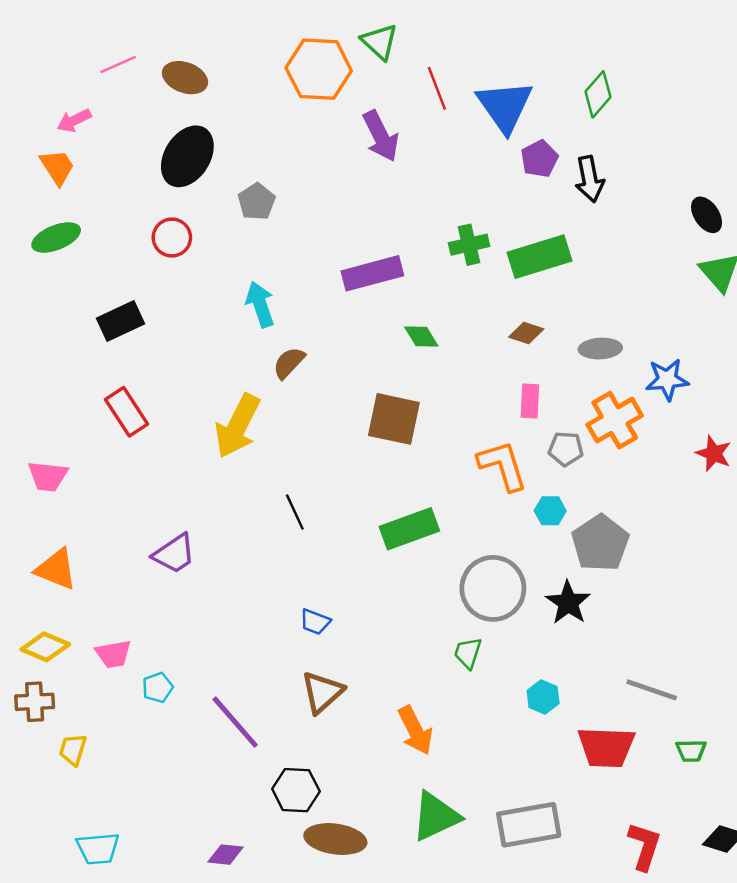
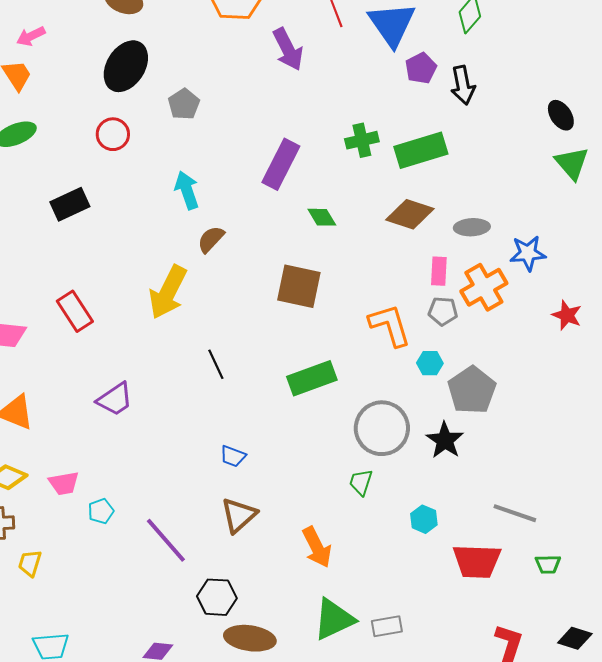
purple rectangle: (372, 273) -> (281, 164), turned -48
brown diamond: (526, 333) -> (410, 214), size x1.6
pink rectangle: (530, 401) -> (439, 271), moved
red rectangle: (127, 412) -> (75, 311), moved
gray rectangle: (529, 825) -> (387, 626), moved, size x0.6

